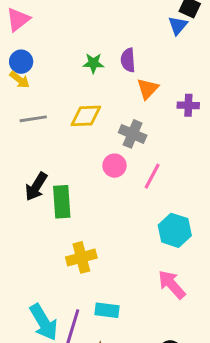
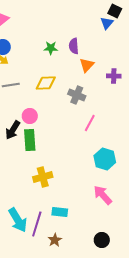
pink circle: (114, 166) -> (30, 116), moved

